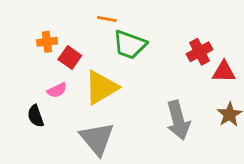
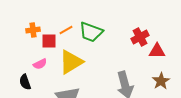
orange line: (107, 19) -> (66, 30), moved, turned -40
red square: (70, 57) -> (49, 41), turned -35

